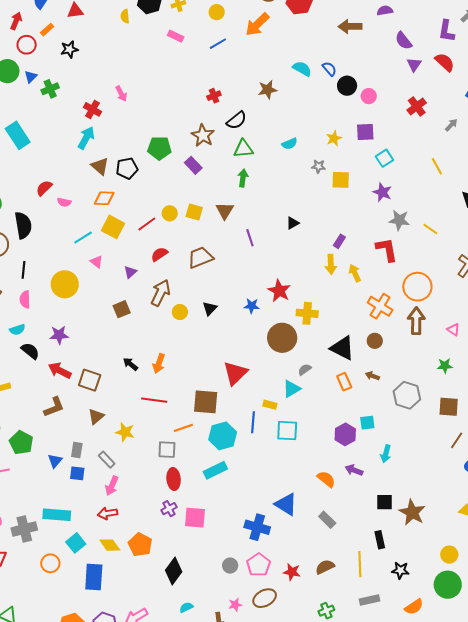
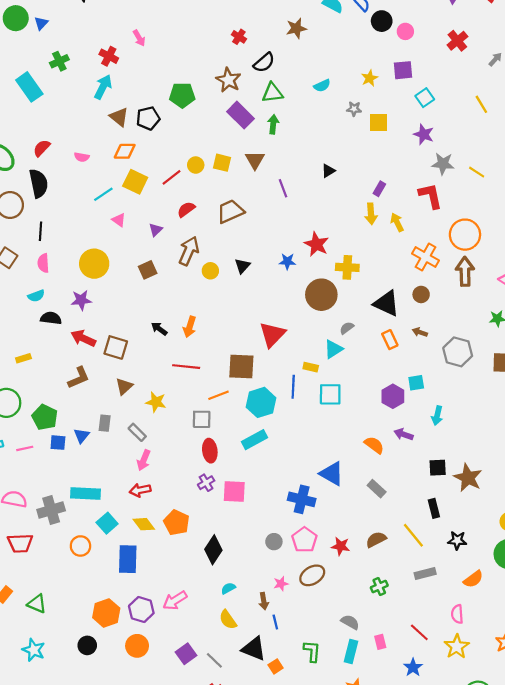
green cross: (50, 89) -> (59, 61), moved
red cross: (214, 96) -> (239, 37), turned -32
purple rectangle: (193, 165) -> (241, 115), moved, size x1.4
red semicircle: (44, 188) -> (42, 148), moved
yellow circle: (65, 284) -> (94, 264), moved
black semicircle: (30, 351) -> (51, 318), turned -30
blue square: (77, 473) -> (58, 443), moved
yellow line: (360, 564) -> (413, 535), turned -35

